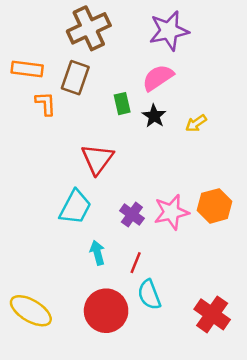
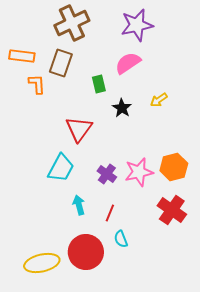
black star: (154, 116) -> (122, 108), moved
cyan semicircle: (149, 295) -> (121, 239), size x0.7
yellow ellipse: (31, 311) -> (42, 263), moved, turned -44
red cross: (212, 314) -> (172, 210), moved

